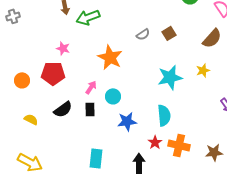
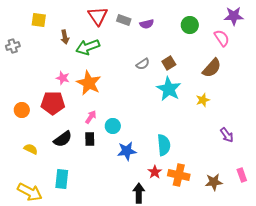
orange star: (110, 57) -> (89, 83), moved
cyan star: (170, 77) -> (169, 89), moved, turned -30
cyan rectangle: (96, 158) -> (62, 179), moved

